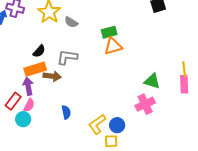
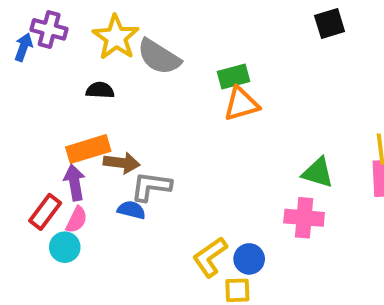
gray semicircle: (71, 22) -> (159, 57), size x1.6
black semicircle: (39, 51) -> (100, 90), moved, turned -128
gray L-shape: (67, 57) -> (151, 186), moved
pink cross: (145, 104) -> (304, 218), turned 30
blue semicircle: (66, 112) -> (131, 210), moved, turned -64

